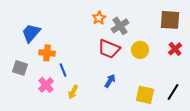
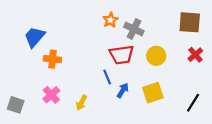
gray cross: (120, 26) -> (134, 29), turned -30
red trapezoid: (109, 49) -> (122, 55), turned -30
gray square: (20, 68) -> (16, 105), moved
blue line: (63, 70) -> (107, 77), moved
yellow square: (145, 95) -> (153, 93), moved, turned -30

